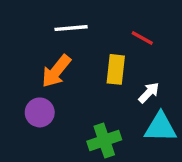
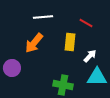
purple circle: (40, 112) -> (12, 68), moved
green cross: (104, 141) -> (63, 85), turned 30

